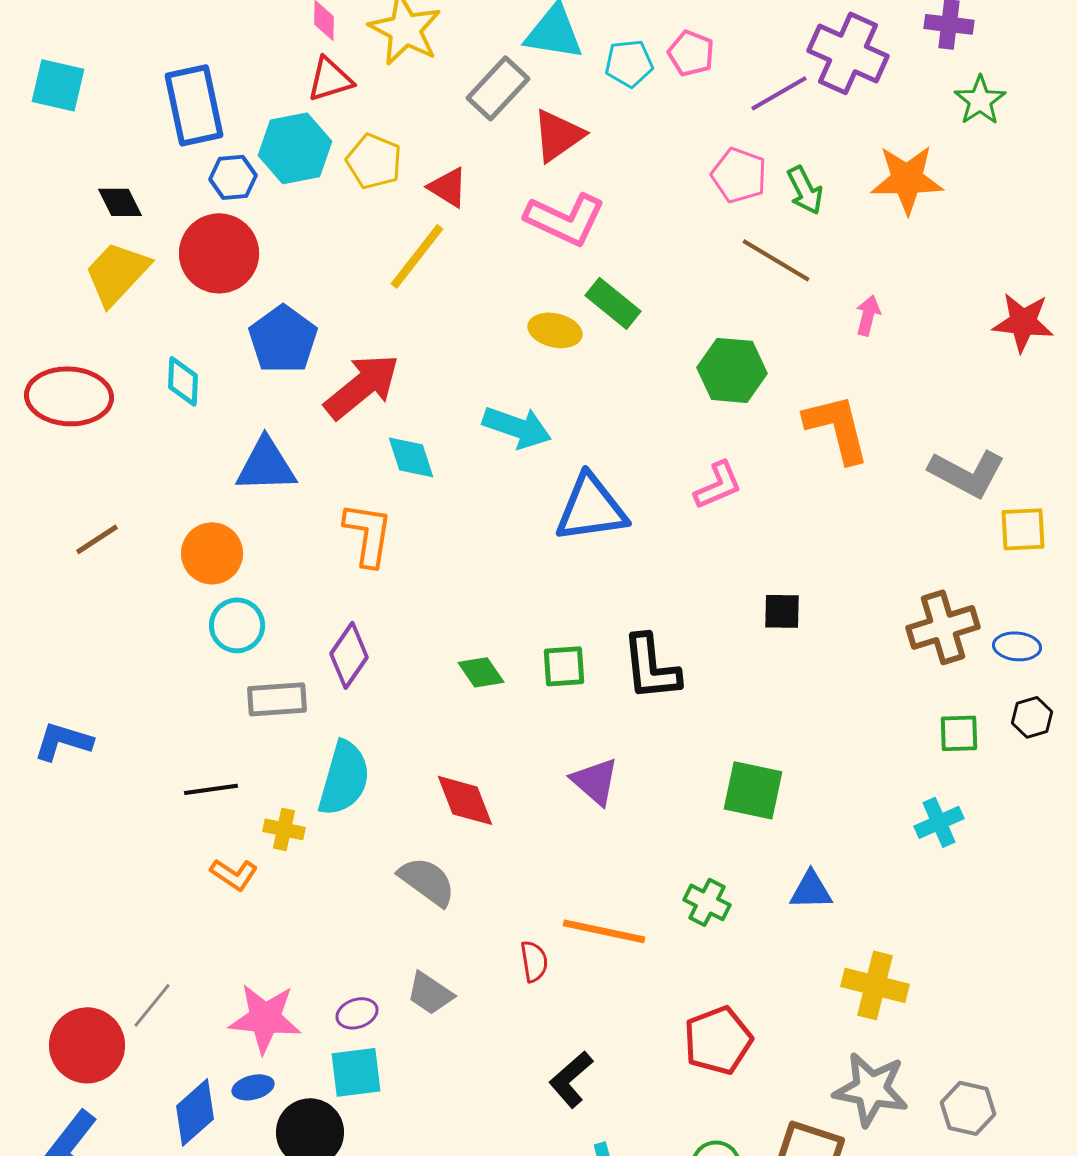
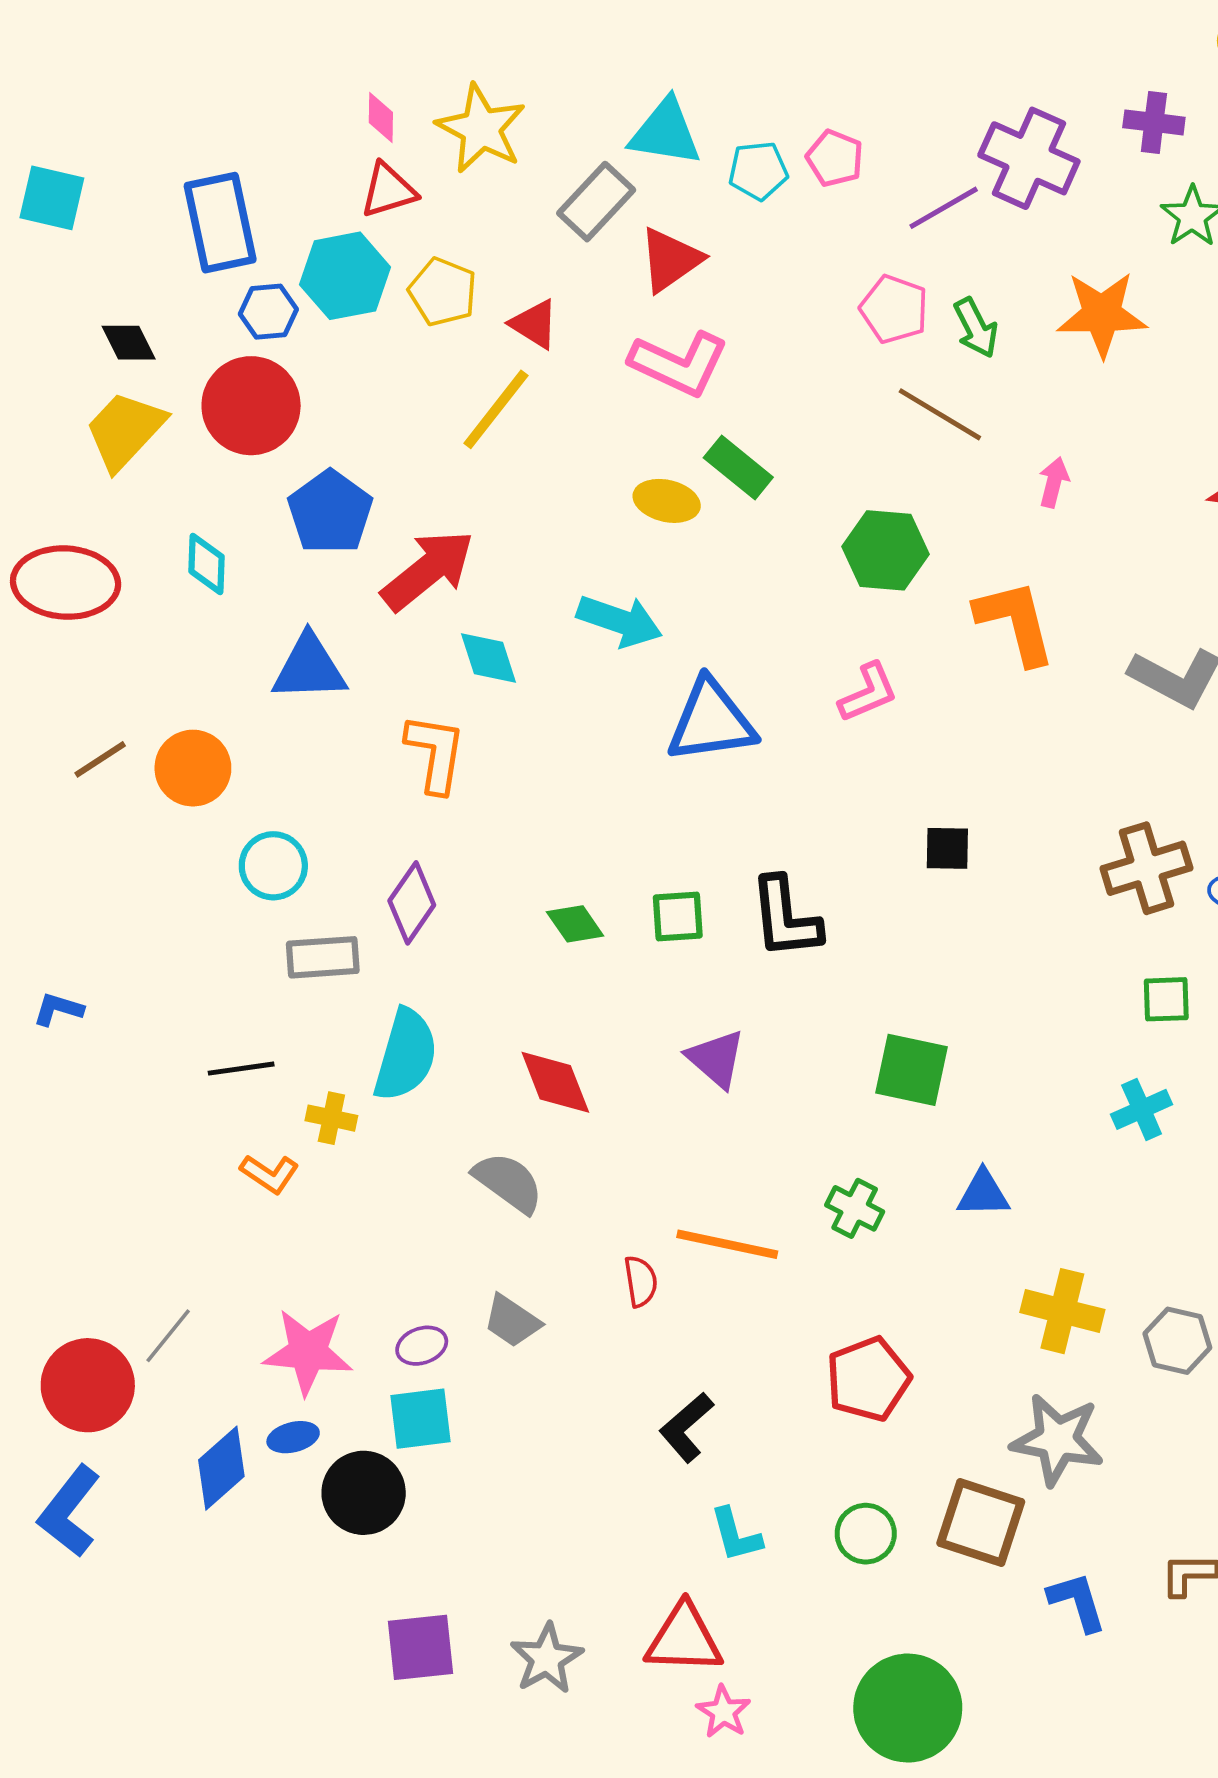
orange circle: (212, 553) -> (193, 768), moved
blue L-shape: (63, 741) -> (58, 1009), size x0.7
gray hexagon: (968, 1108) -> (1177, 1341), moved

